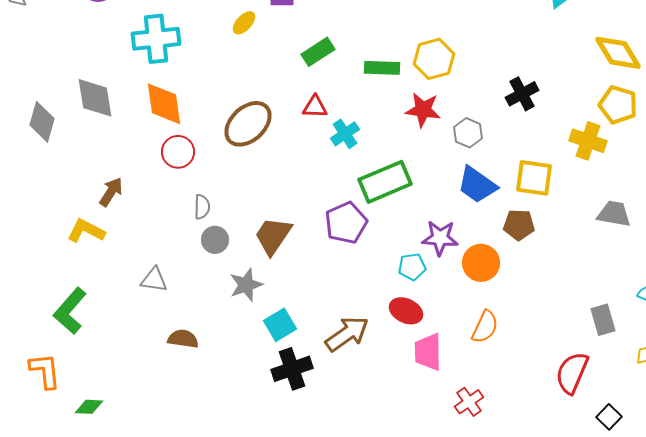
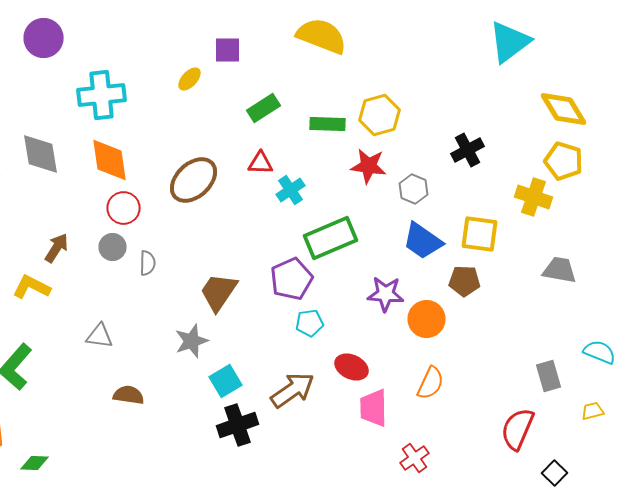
gray circle: (215, 240) -> (112, 247), moved
cyan pentagon: (412, 267) -> (310, 323), moved

